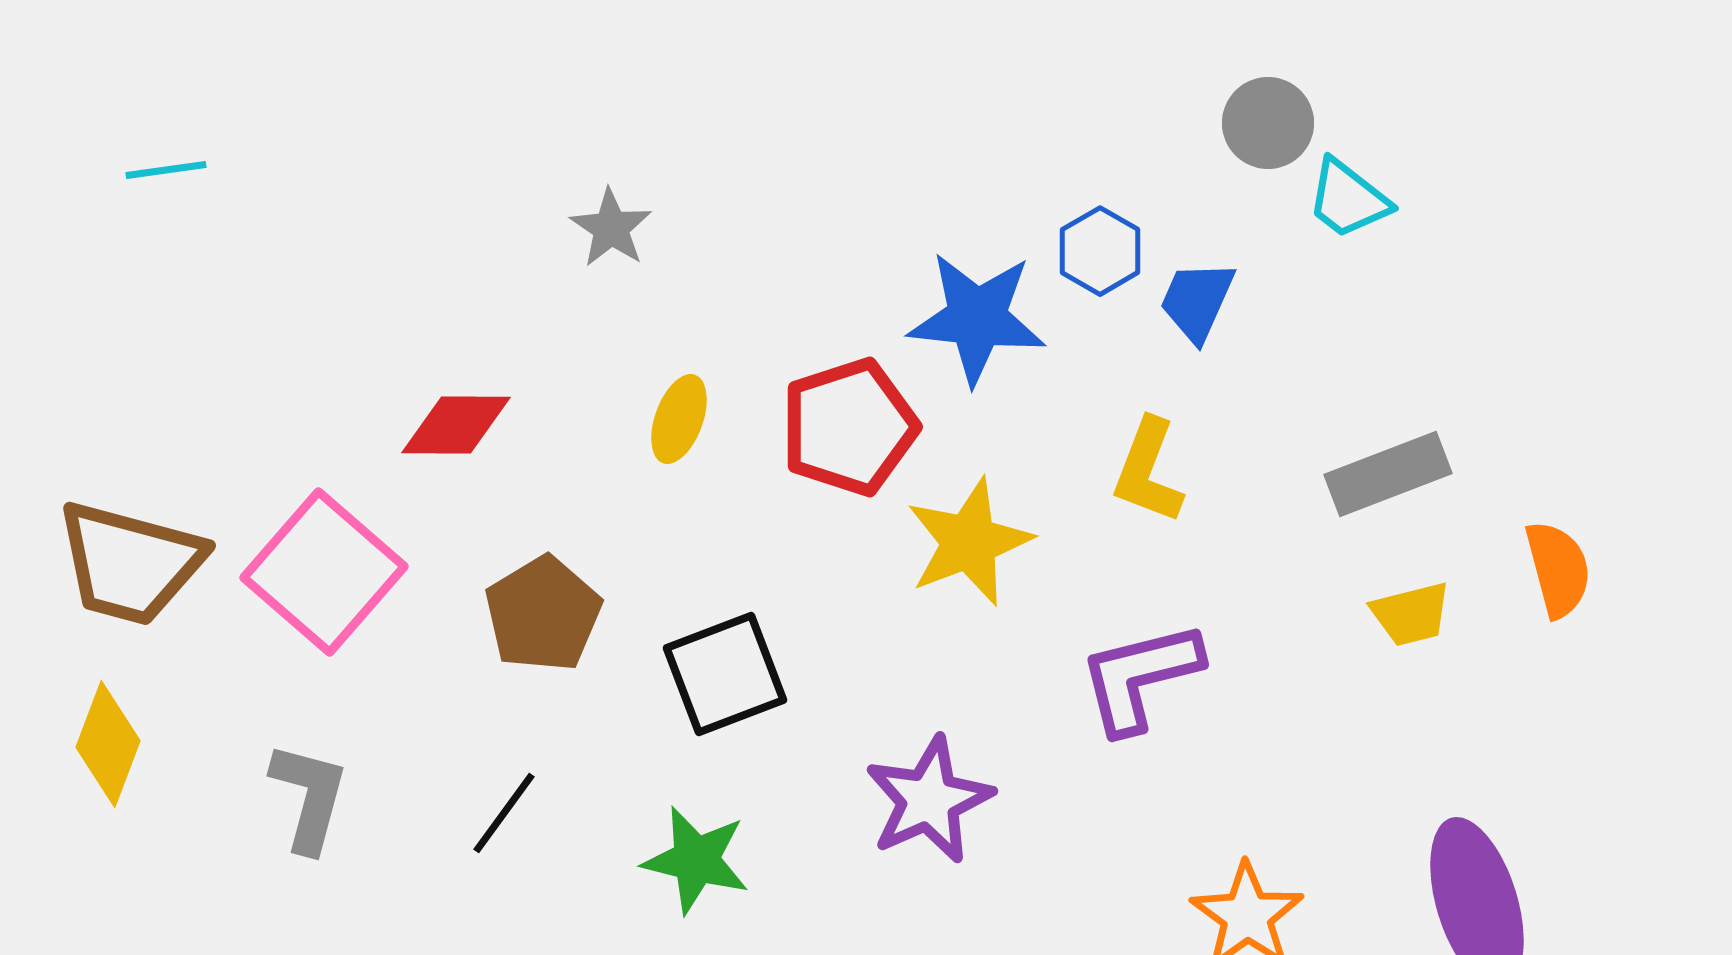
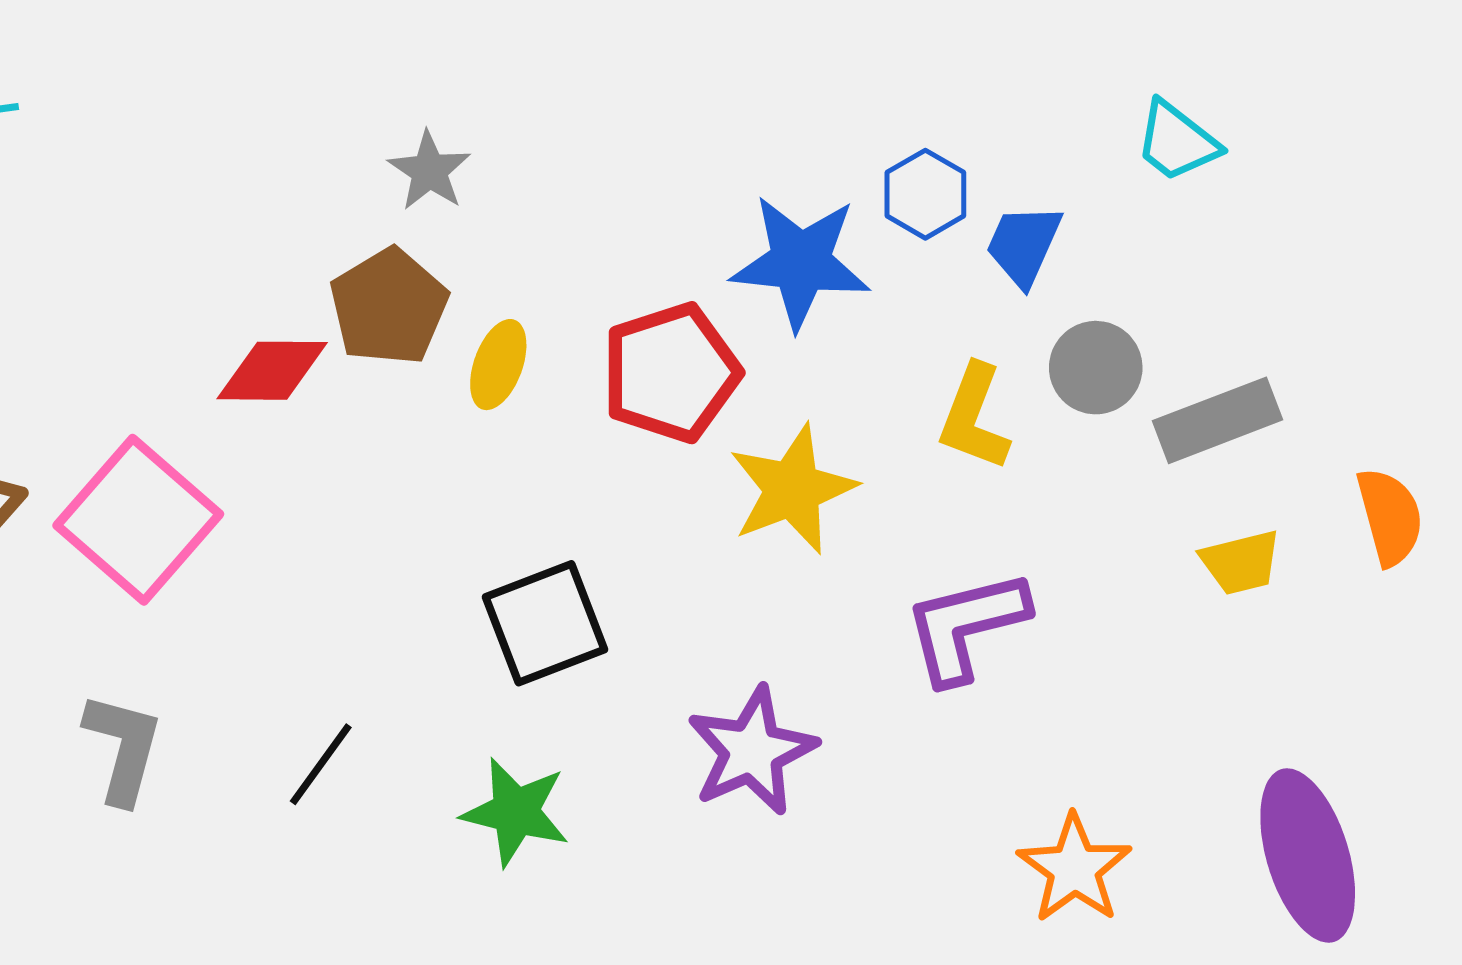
gray circle: (1268, 123) -> (1096, 368), moved
brown pentagon: (543, 614) -> (389, 307), moved

